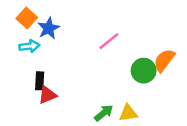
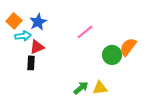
orange square: (27, 18) -> (14, 21), moved
red triangle: (47, 95) -> (37, 47), moved

